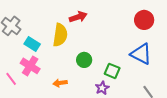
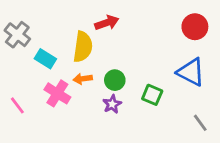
pink cross: (30, 66) -> (57, 93), moved
orange arrow: (60, 83) -> (83, 79), moved
purple star: (102, 88) -> (112, 104), moved

